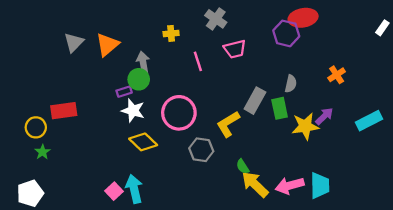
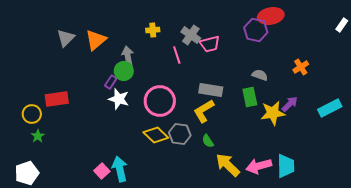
gray cross: (216, 19) -> (191, 35), moved
gray semicircle: (291, 84) -> (260, 75), turned -84
purple rectangle: (124, 92) -> (111, 82), turned -40
gray rectangle: (255, 101) -> (211, 90), moved, turned 70
yellow diamond: (143, 142) -> (156, 135), moved
green semicircle: (243, 167) -> (208, 141), moved

